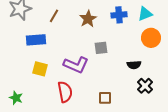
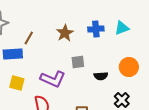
brown line: (54, 16) -> (29, 38), moved
orange circle: (151, 38) -> (129, 67), moved
black semicircle: (134, 65) -> (101, 76), moved

